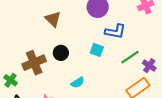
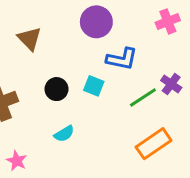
black circle: (61, 53) -> (57, 89), moved
purple cross: (149, 66) -> (171, 84), moved

